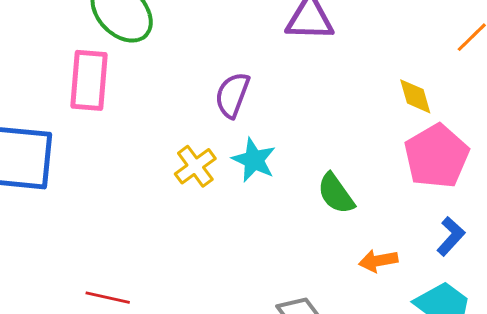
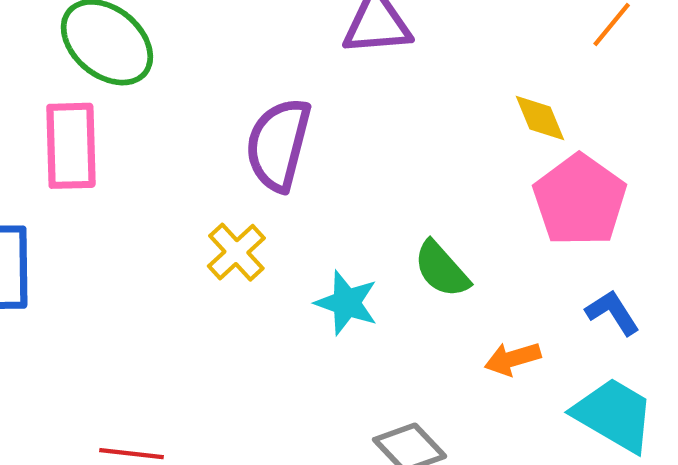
purple semicircle: (232, 95) -> (278, 144), size x1.4
cyan star: (254, 160) -> (347, 303), moved
blue L-shape: (451, 236) -> (612, 312), turned -69

